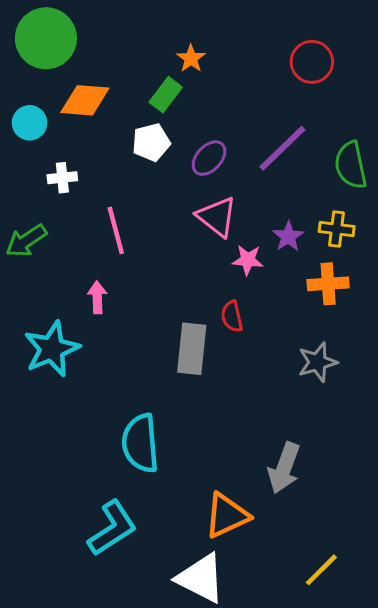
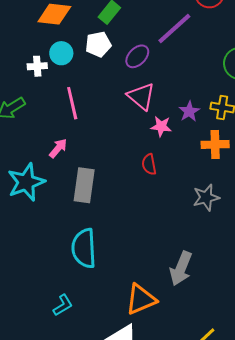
cyan circle: (30, 123) -> (61, 53), moved
purple line: (282, 148) -> (174, 28), moved
pink arrow: (97, 297) -> (58, 148), turned 40
gray rectangle: (192, 349) -> (84, 185), moved
cyan L-shape: (112, 528) -> (63, 305), size x0.6

